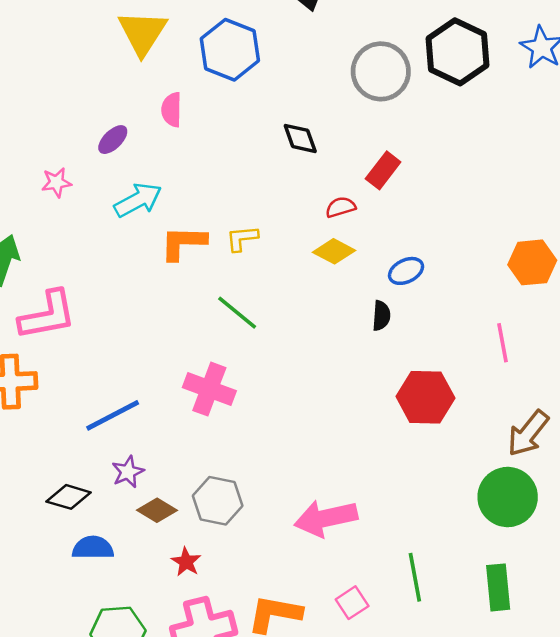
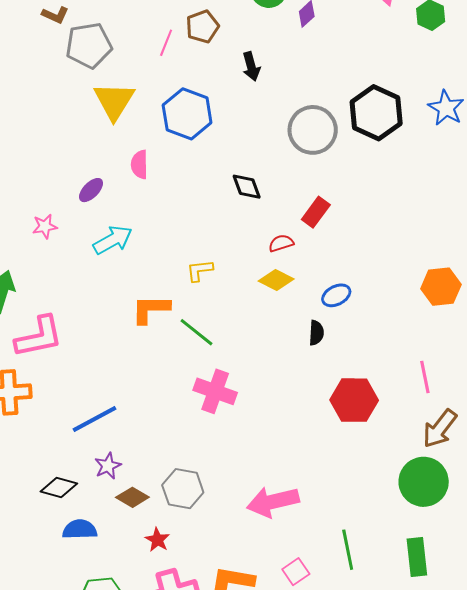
orange L-shape: (183, 243) -> (151, 309), moved
pink line: (502, 343) -> (425, 377), moved
pink cross: (209, 389) -> (215, 391), moved

